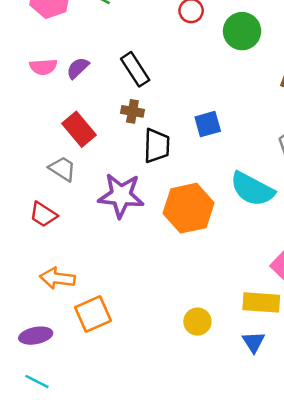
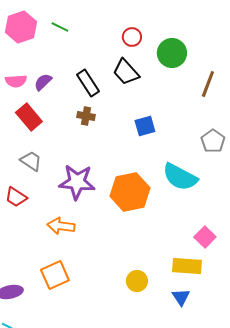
red rectangle: (79, 129) -> (29, 117), moved
black trapezoid: (157, 146) -> (126, 72), moved, turned 136
orange arrow: (57, 278) -> (61, 226), moved

